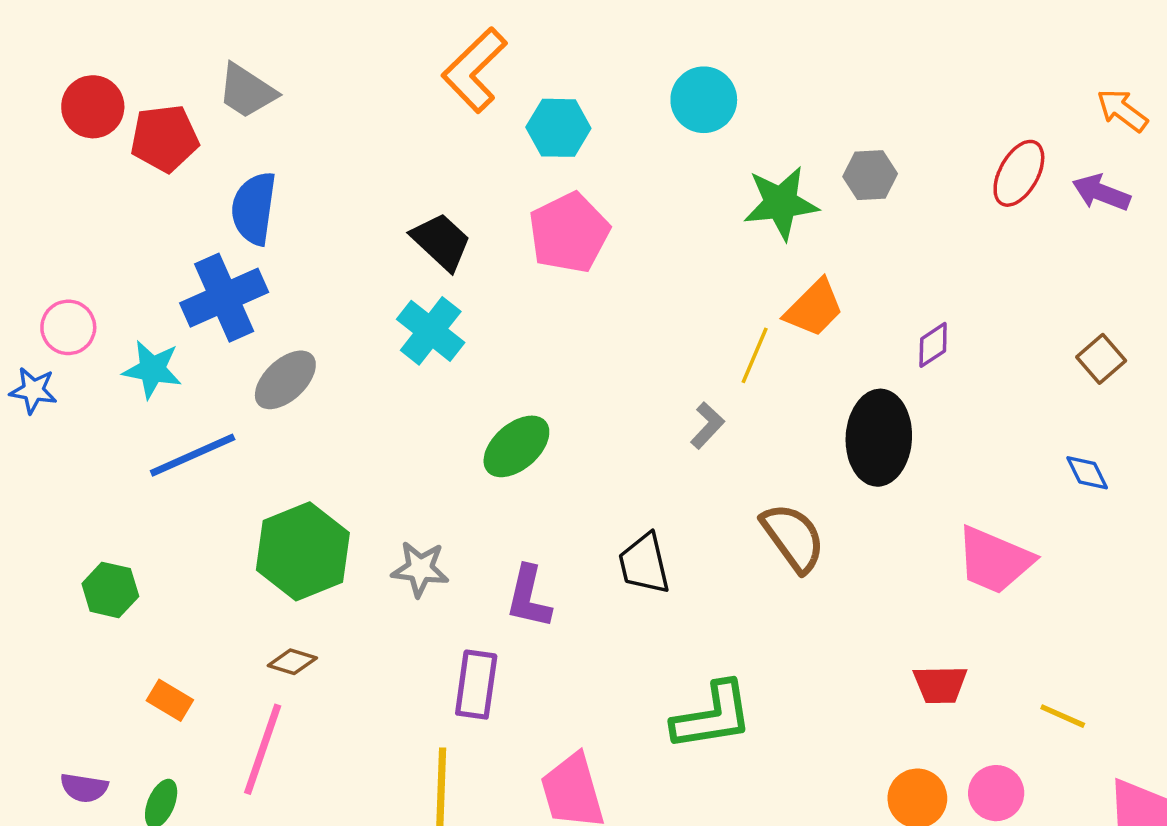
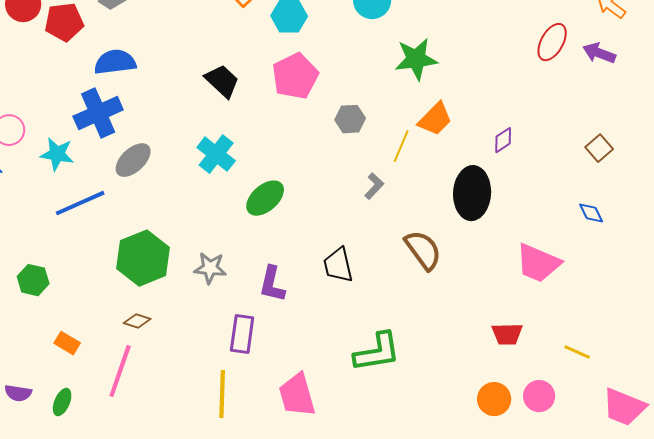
gray hexagon: (870, 175) -> (350, 119), moved
blue semicircle: (254, 208) -> (115, 62), turned 75
cyan cross: (431, 331) -> (216, 154), moved

